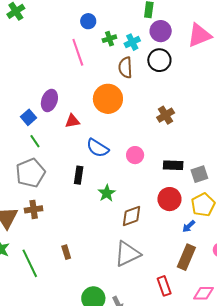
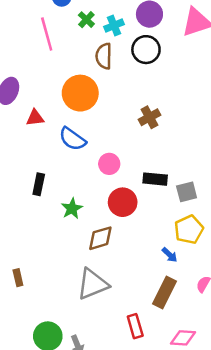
green cross: (109, 39) -> (86, 20), turned -32
blue semicircle: (98, 148) -> (72, 139), moved
red circle: (169, 199) -> (123, 202), moved
blue arrow: (189, 226) -> (170, 255), turned -96

